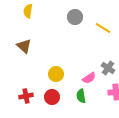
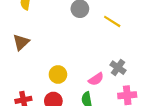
brown triangle: (24, 46) -> (21, 42), turned 35

